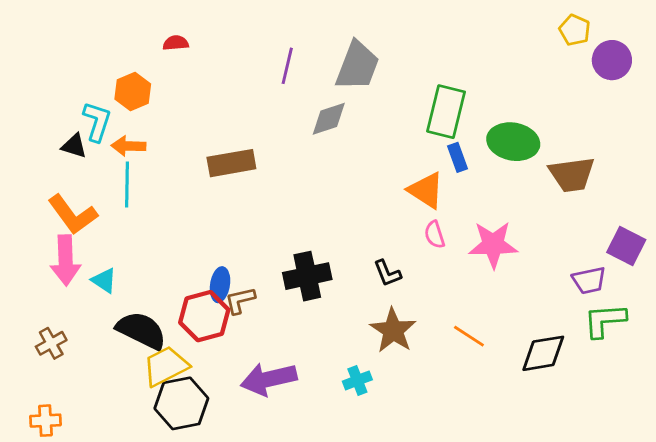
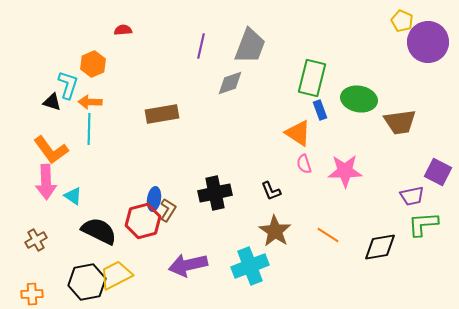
purple circle: (612, 60) -> (428, 42), size x1.5
brown L-shape: (240, 300) -> (168, 210), turned 135
yellow trapezoid: (166, 366) -> (116, 275), moved
cyan cross: (357, 380) -> (250, 266), size x1.8
black hexagon: (181, 403) -> (87, 282), moved

